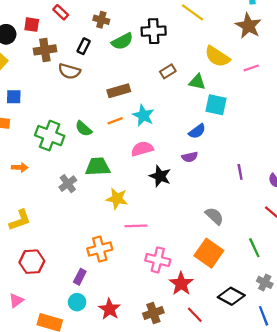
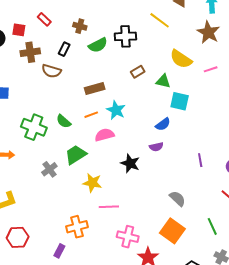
pink semicircle: (142, 149) -> (104, 135), moved
green trapezoid: (98, 167) -> (76, 155), turned -30

